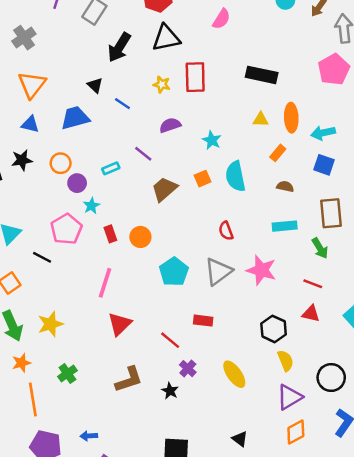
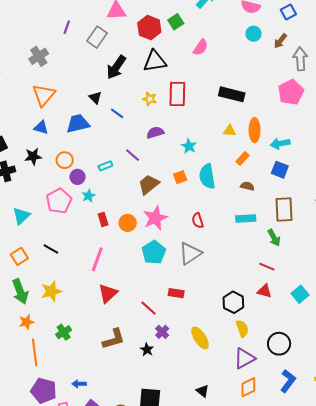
pink pentagon: (66, 229) -> (59, 201), moved
black line: (42, 257) -> (51, 249), moved
pink star: (261, 270) -> (155, 218), moved, turned 30

